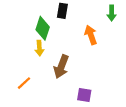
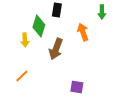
yellow arrow: (39, 48) -> (25, 40), moved
brown arrow: (61, 67) -> (56, 49), moved

